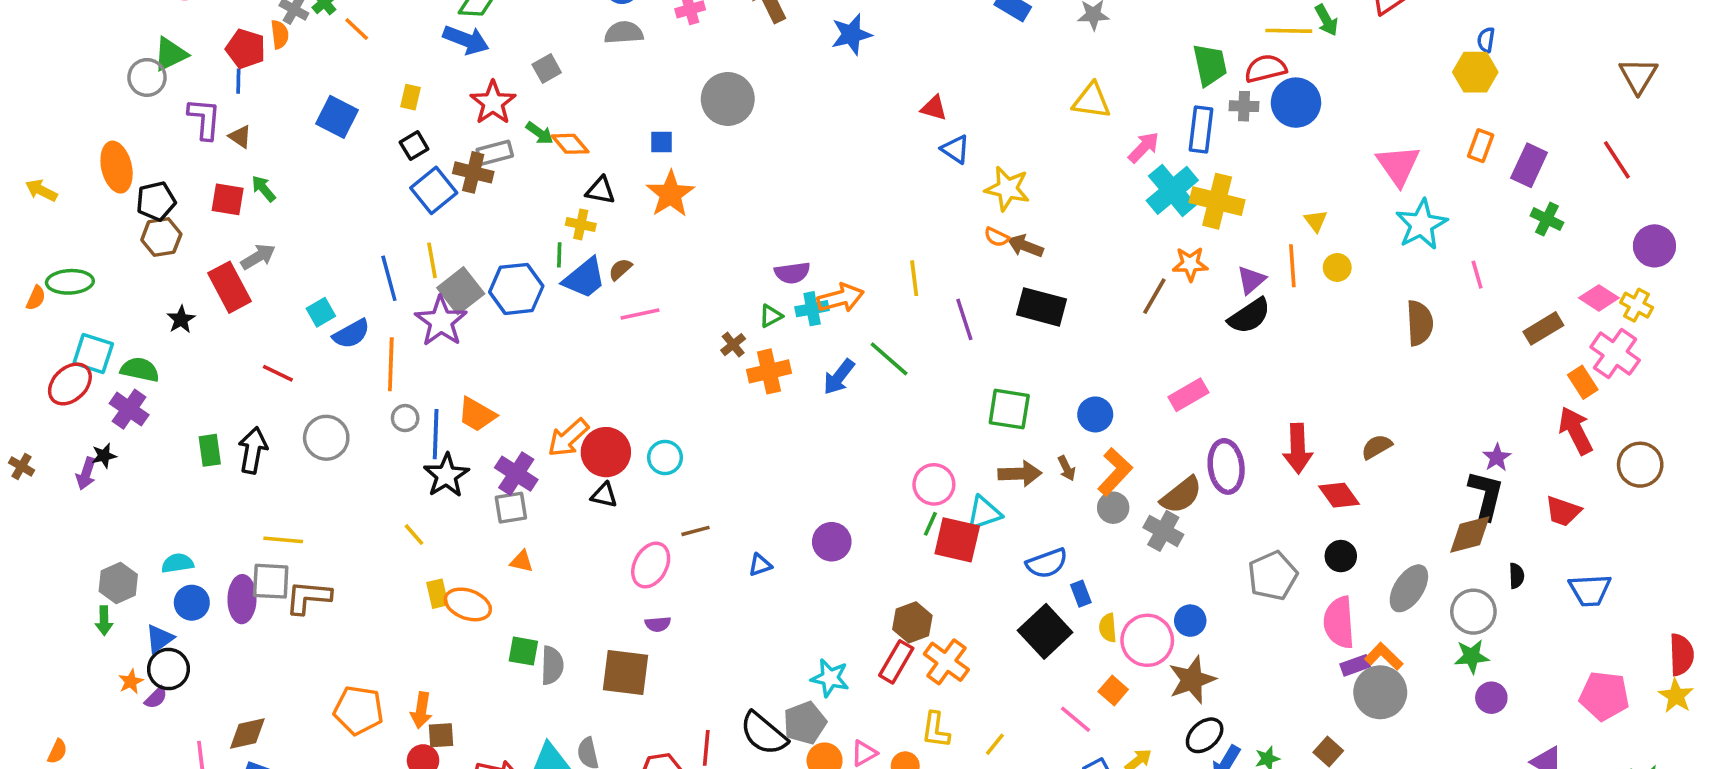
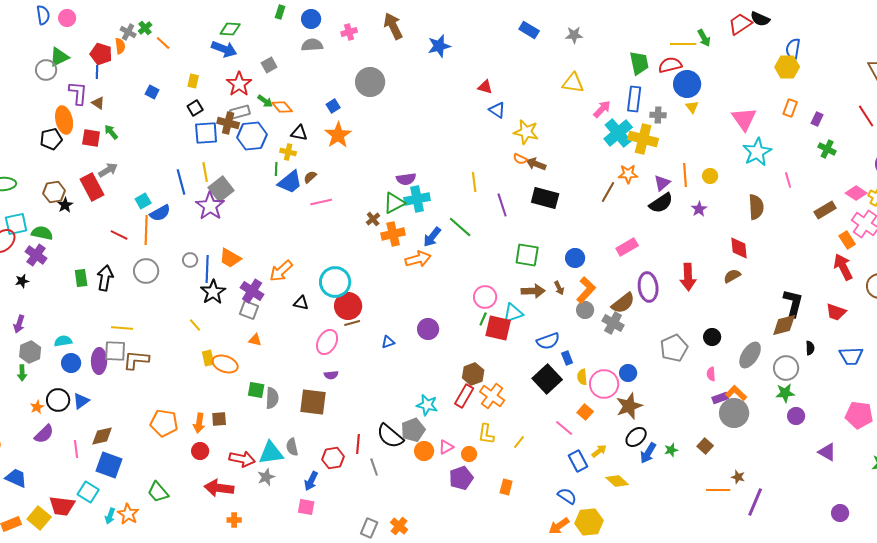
blue semicircle: (1486, 40) -> (793, 49), size x1.5
gray cross: (1244, 106) -> (658, 115), moved
blue square: (337, 117) -> (152, 92), size x0.6
blue square: (661, 142) -> (333, 106), turned -32
purple rectangle: (1529, 165) -> (817, 119), size x0.6
orange ellipse: (117, 167) -> (64, 120), moved
blue square: (434, 190) -> (206, 133), turned 35
yellow triangle: (1316, 221) -> (692, 107), moved
brown hexagon: (161, 237) -> (54, 192), moved
blue hexagon: (516, 289) -> (252, 136), moved
orange arrow: (841, 298) -> (418, 259), moved
cyan cross: (812, 309) -> (417, 199), size x1.4
green triangle: (771, 316) -> (394, 203), size x1.6
cyan square: (93, 354) -> (16, 224), turned -30
orange line: (391, 364) -> (146, 230), moved
red circle: (606, 452) -> (348, 306), moved
cyan circle: (665, 457) -> (335, 282), size x1.6
purple star: (1497, 457) -> (699, 209), moved
purple arrow: (86, 474) -> (19, 324), moved
red diamond: (1339, 495) -> (739, 248), moved, turned 30
gray square: (511, 508) -> (249, 310), turned 30
pink semicircle: (1339, 622) -> (711, 374), size x0.5
blue triangle: (160, 639) -> (81, 401), moved
purple semicircle: (156, 698) -> (44, 434), moved, size x1.5
brown square: (441, 735) -> (219, 419), moved

